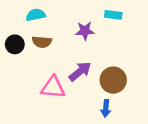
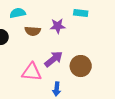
brown semicircle: (42, 42) -> (33, 31), moved
blue arrow: (106, 108) -> (57, 89), moved

